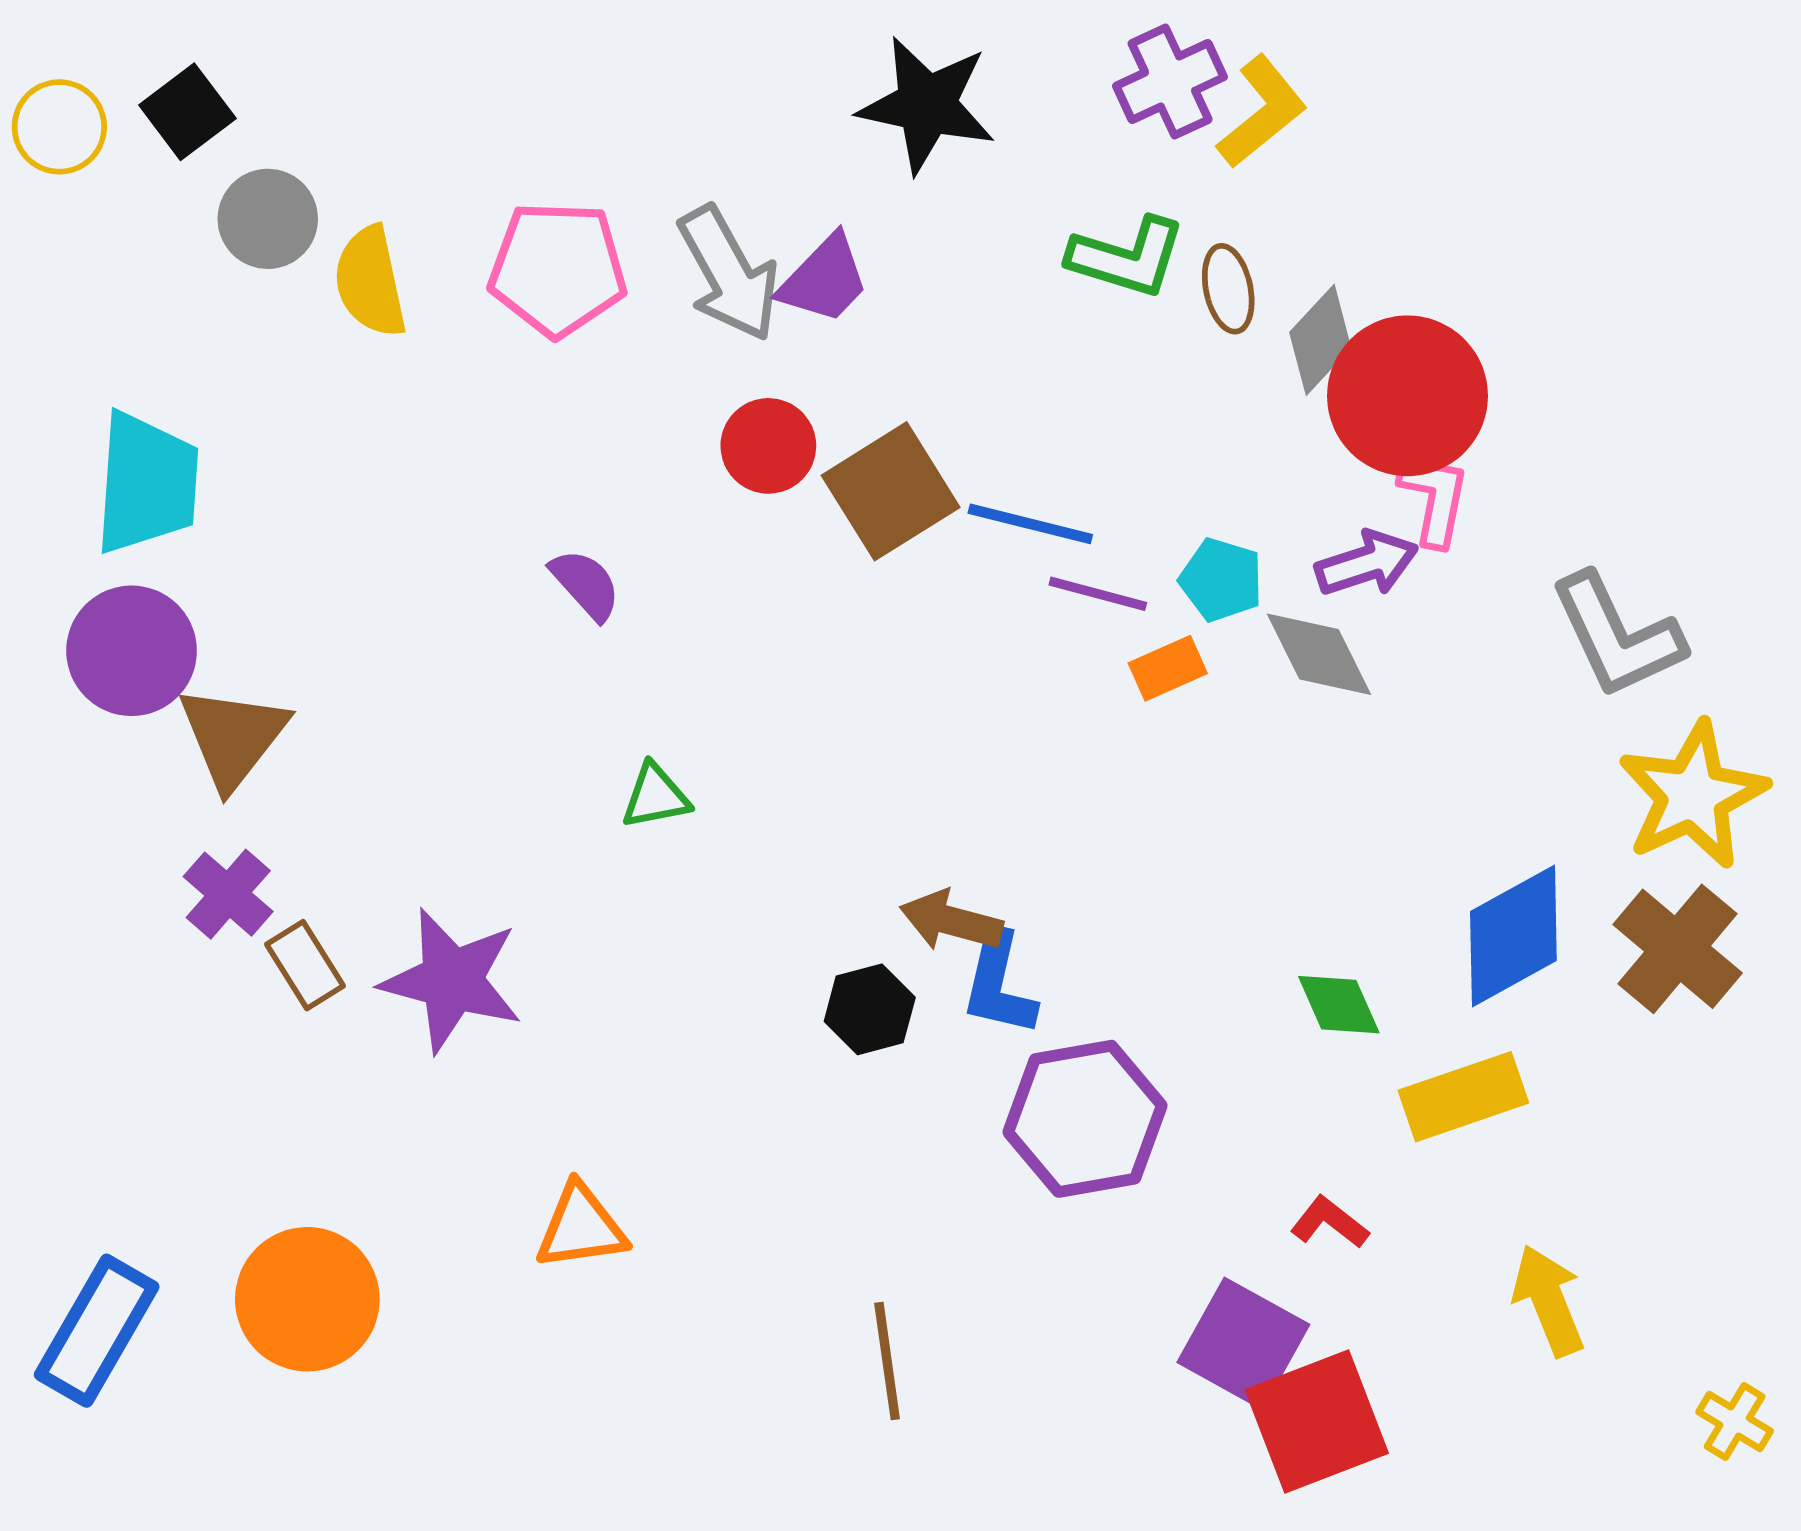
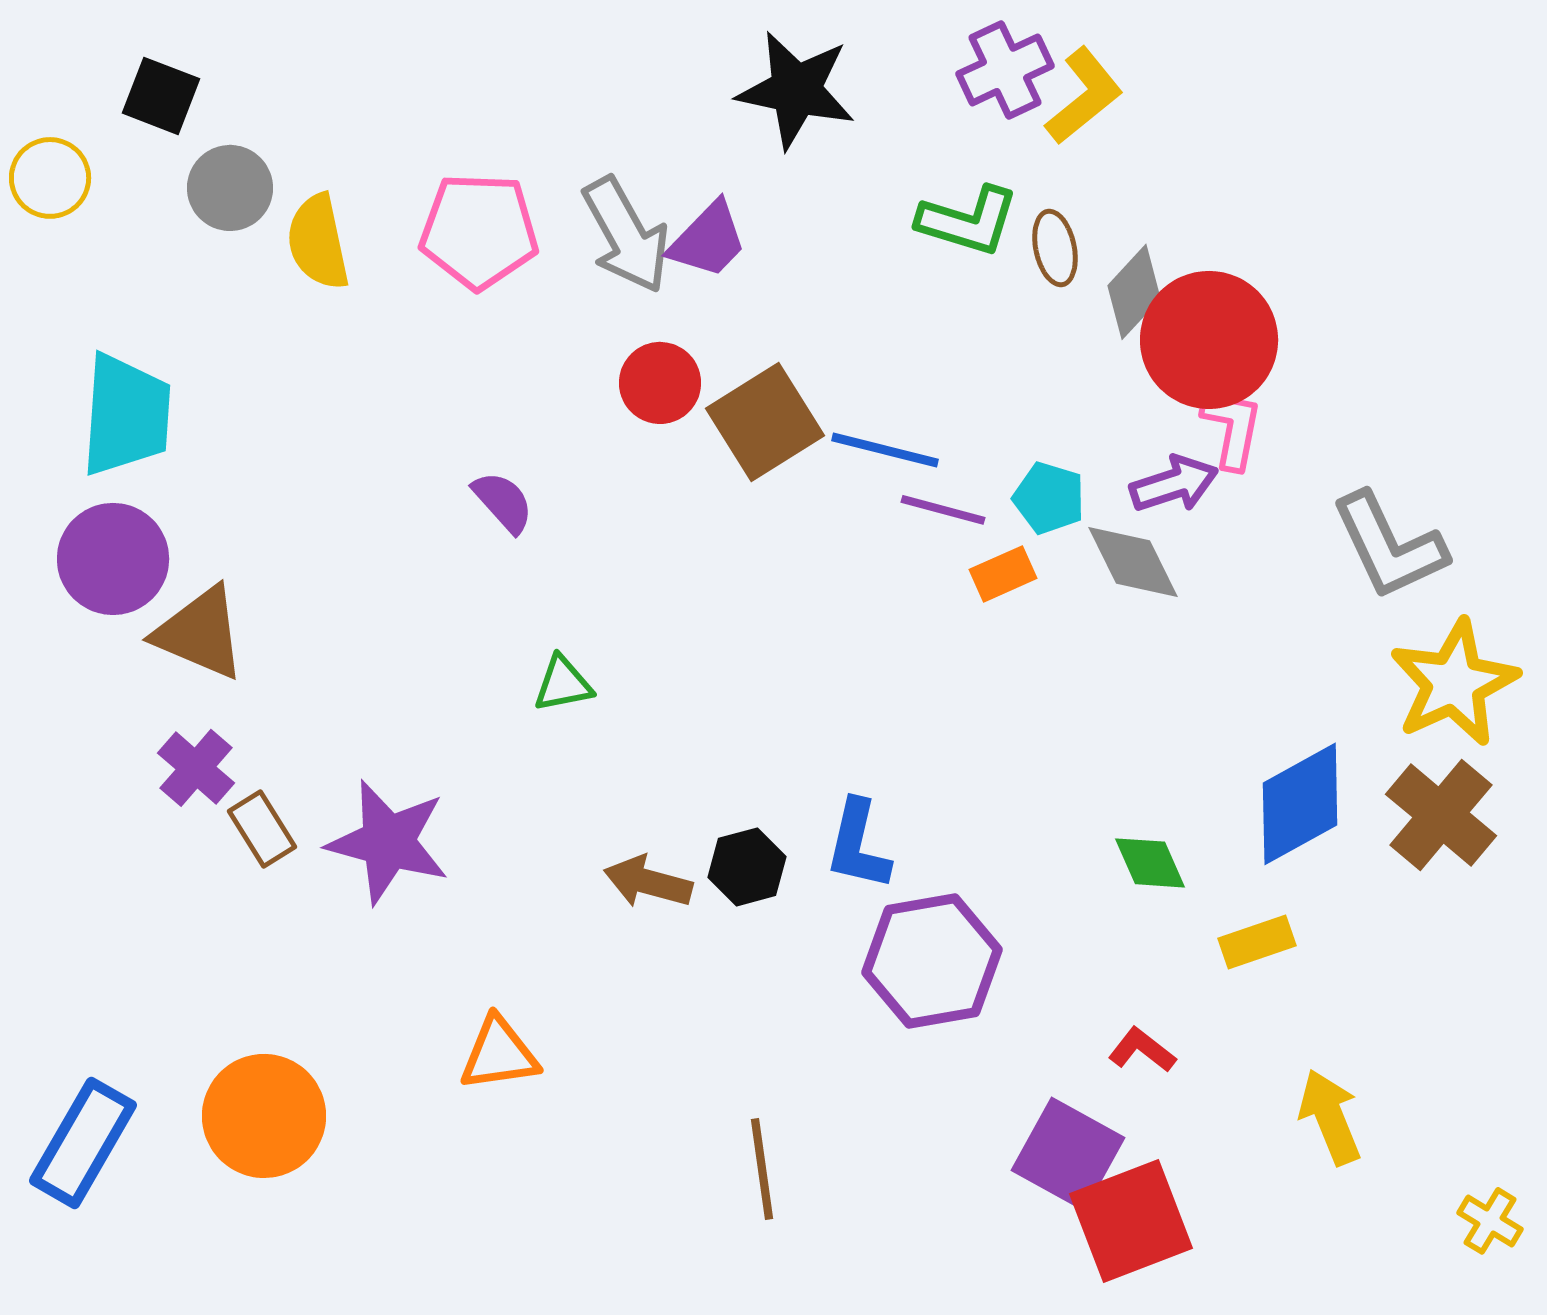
black square: (187, 112) -> (161, 96), turned -32
yellow circle: (59, 127) -> (50, 178), moved
brown triangle: (233, 737) -> (200, 633), turned -45
brown arrow: (951, 921) -> (648, 882), moved
yellow rectangle: (1463, 1097) -> (1257, 942), size x0.7

